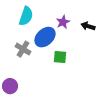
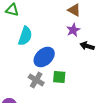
purple star: (63, 22) -> (73, 30), moved
gray cross: (23, 49) -> (36, 80), moved

